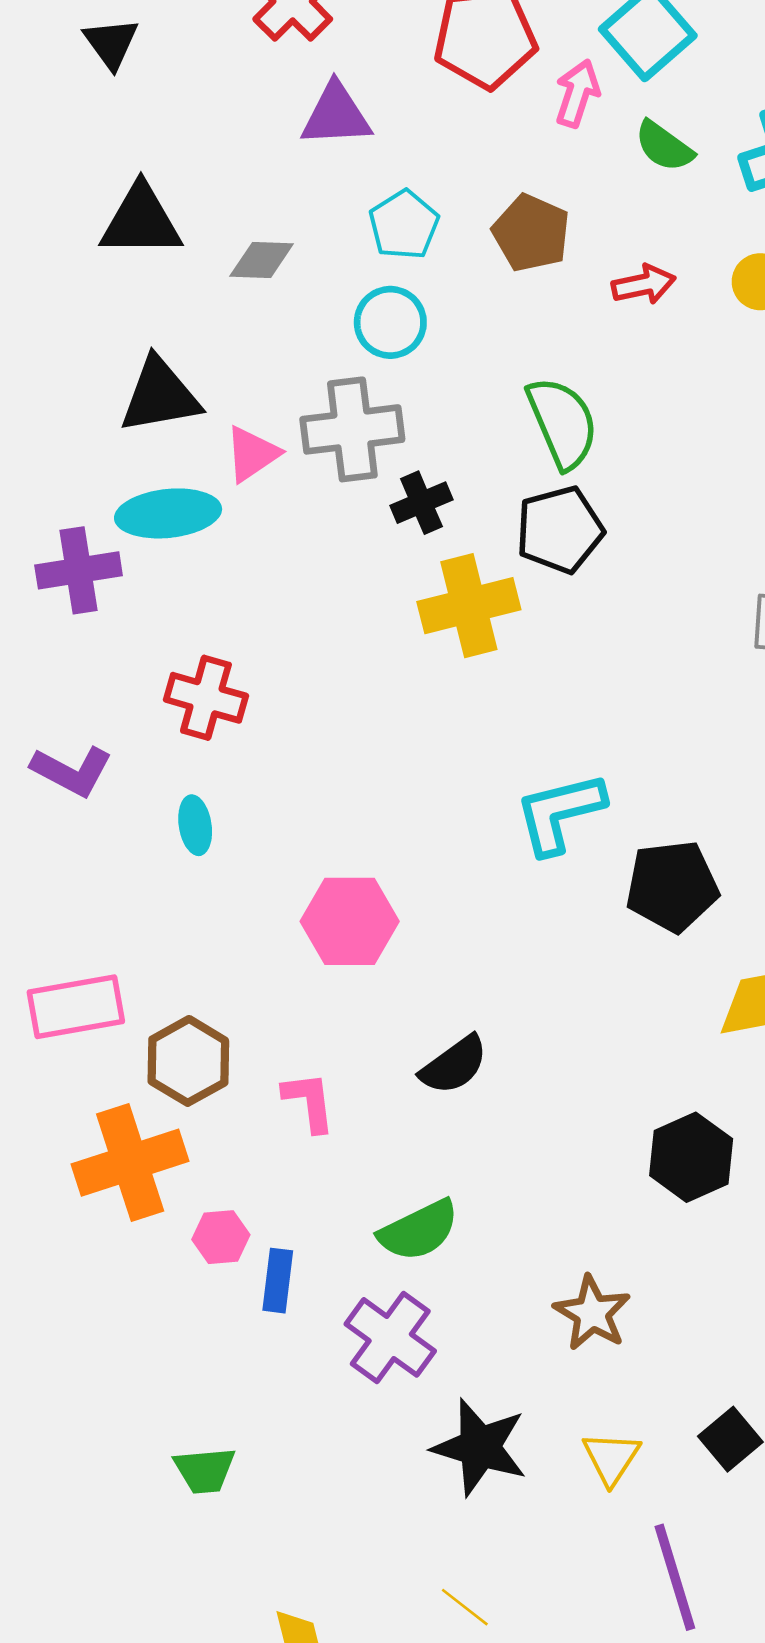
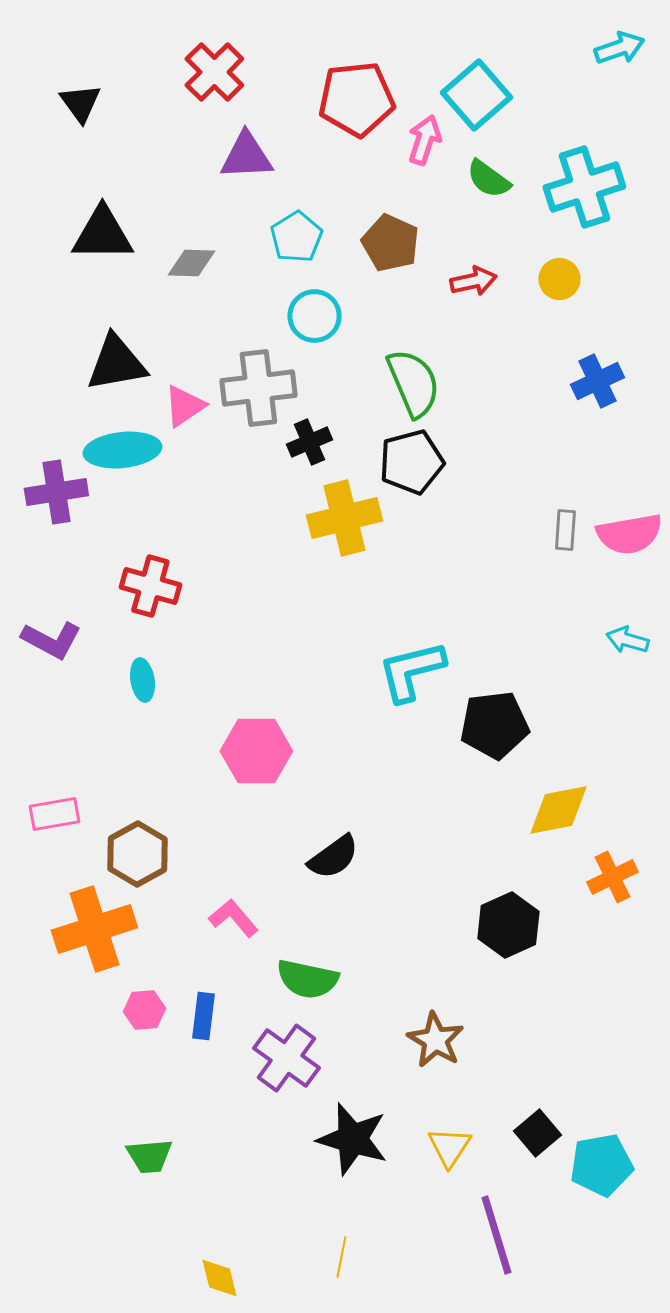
cyan circle: (390, 322) -> (314, 316), moved
pink rectangle: (76, 1007) -> (54, 814), size x0.7
pink L-shape: (309, 1102) -> (233, 918), moved, turned -33
green semicircle: (419, 1230) -> (307, 979), turned 38
pink hexagon: (221, 1237) -> (144, 1010), moved
yellow line: (465, 1607) -> (341, 1257), turned 63

